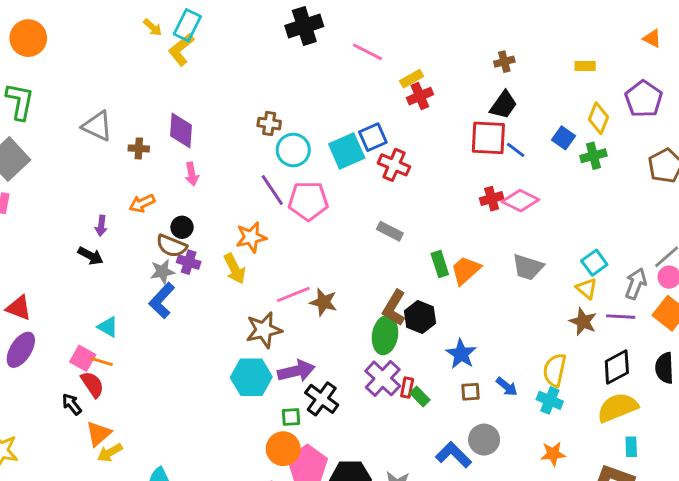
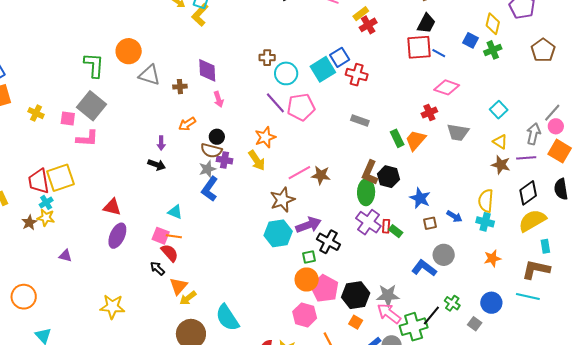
orange circle: (28, 38) -> (129, 51), moved
red cross: (492, 199) -> (429, 113), moved
cyan square: (594, 263) -> (499, 110), moved

